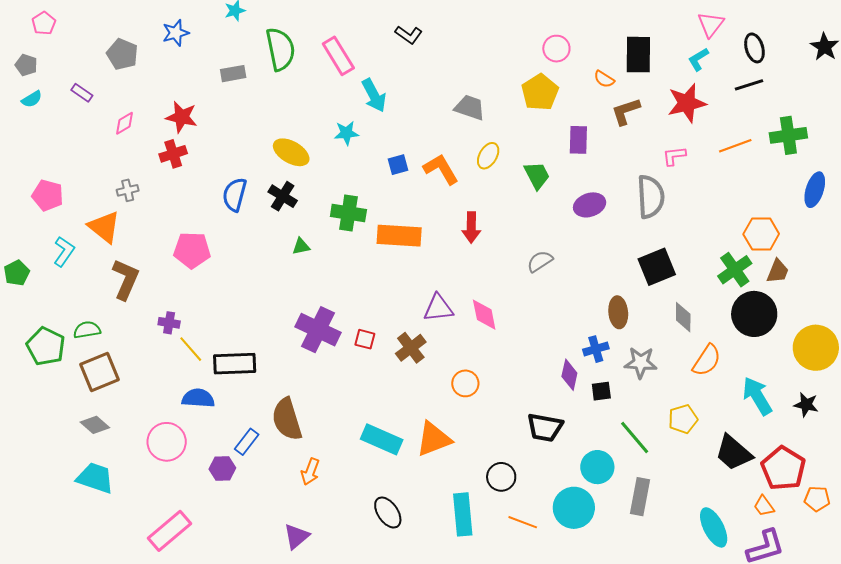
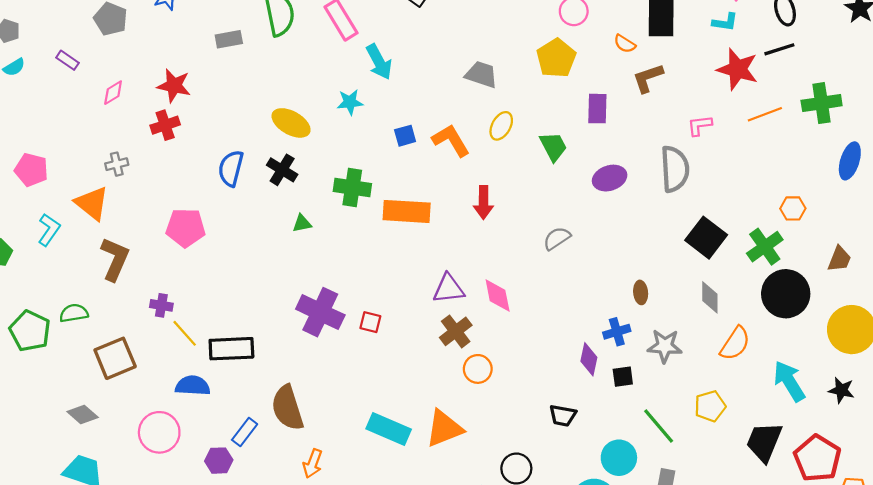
cyan L-shape: (698, 59) -> (725, 22), turned -140
red star: (687, 103) -> (738, 69), moved, turned 30
orange hexagon: (761, 234) -> (793, 208), size x0.7
black square: (657, 267) -> (706, 238), moved, turned -30
brown trapezoid: (778, 271) -> (839, 259), moved
brown ellipse: (618, 312) -> (641, 292), size x0.7
brown cross: (411, 348) -> (456, 331), moved
brown square: (99, 372) -> (115, 358), moved
black trapezoid: (545, 427) -> (563, 416), size x0.7
black trapezoid: (734, 453) -> (764, 442), turned 72

